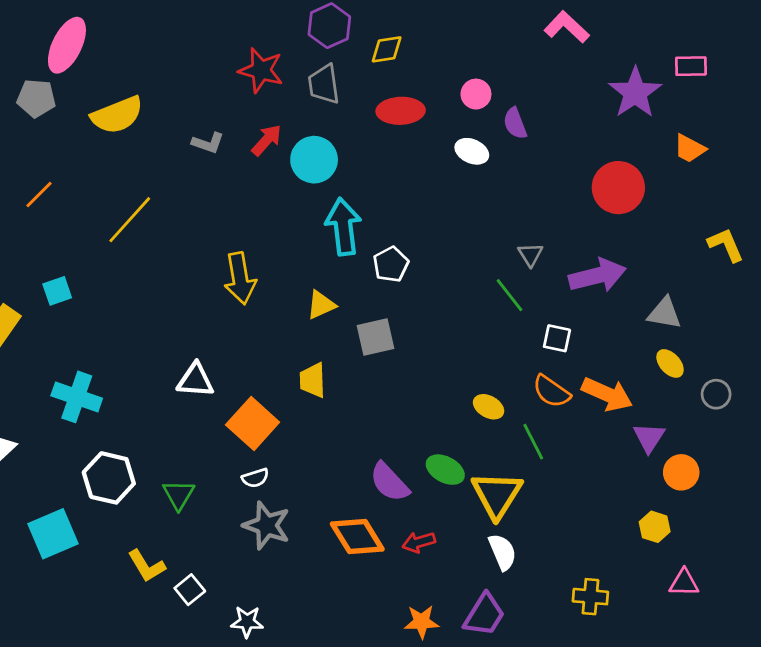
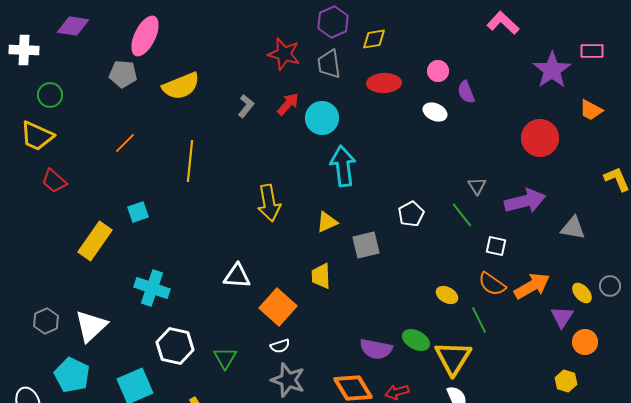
gray L-shape: (208, 143) -> (246, 106), turned -70
yellow line: (130, 220) -> (190, 161), turned -36
white pentagon: (391, 264) -> (411, 214), moved
yellow ellipse: (670, 363) -> (582, 293), moved
orange arrow: (607, 394) -> (532, 286), turned -54
purple semicircle: (389, 482) -> (376, 349), turned -36

